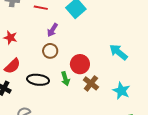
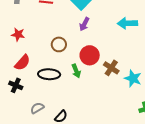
purple arrow: (52, 30) -> (84, 24), moved
cyan arrow: (118, 52) -> (127, 23), moved, turned -36
brown cross: (91, 83) -> (111, 68), moved

